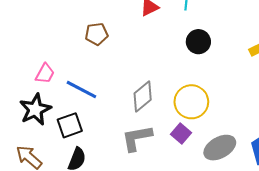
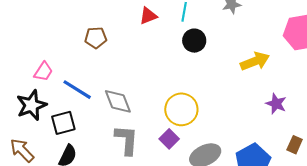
black circle: (198, 42) -> (194, 41), moved
gray diamond: (143, 97) -> (118, 101), moved, turned -76
gray L-shape: (137, 138) -> (127, 140), turned 100

